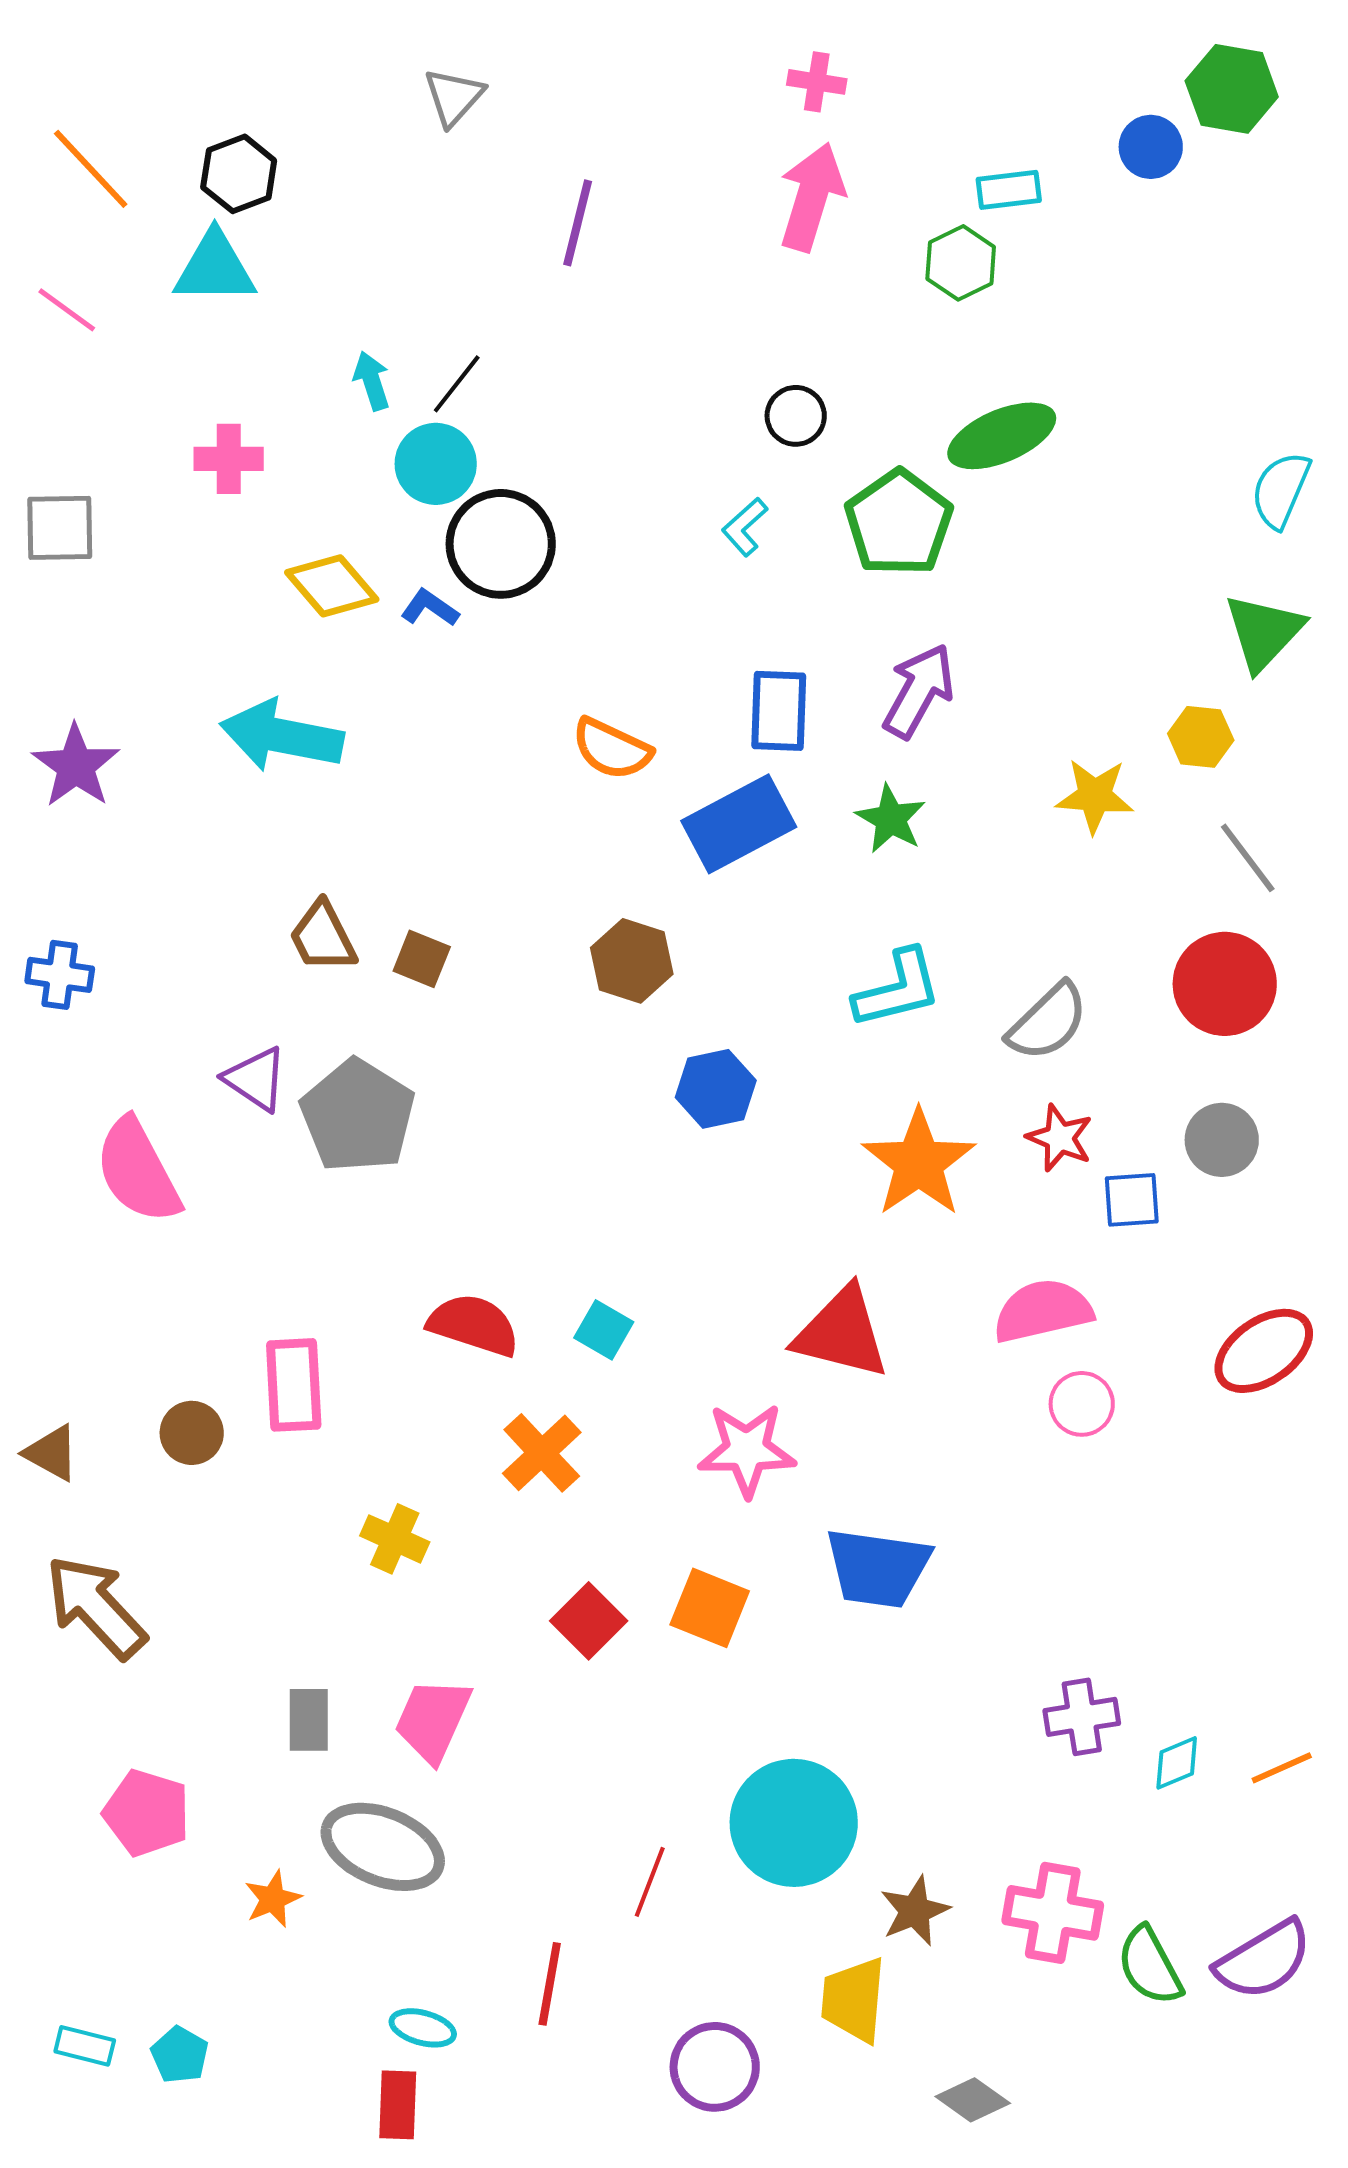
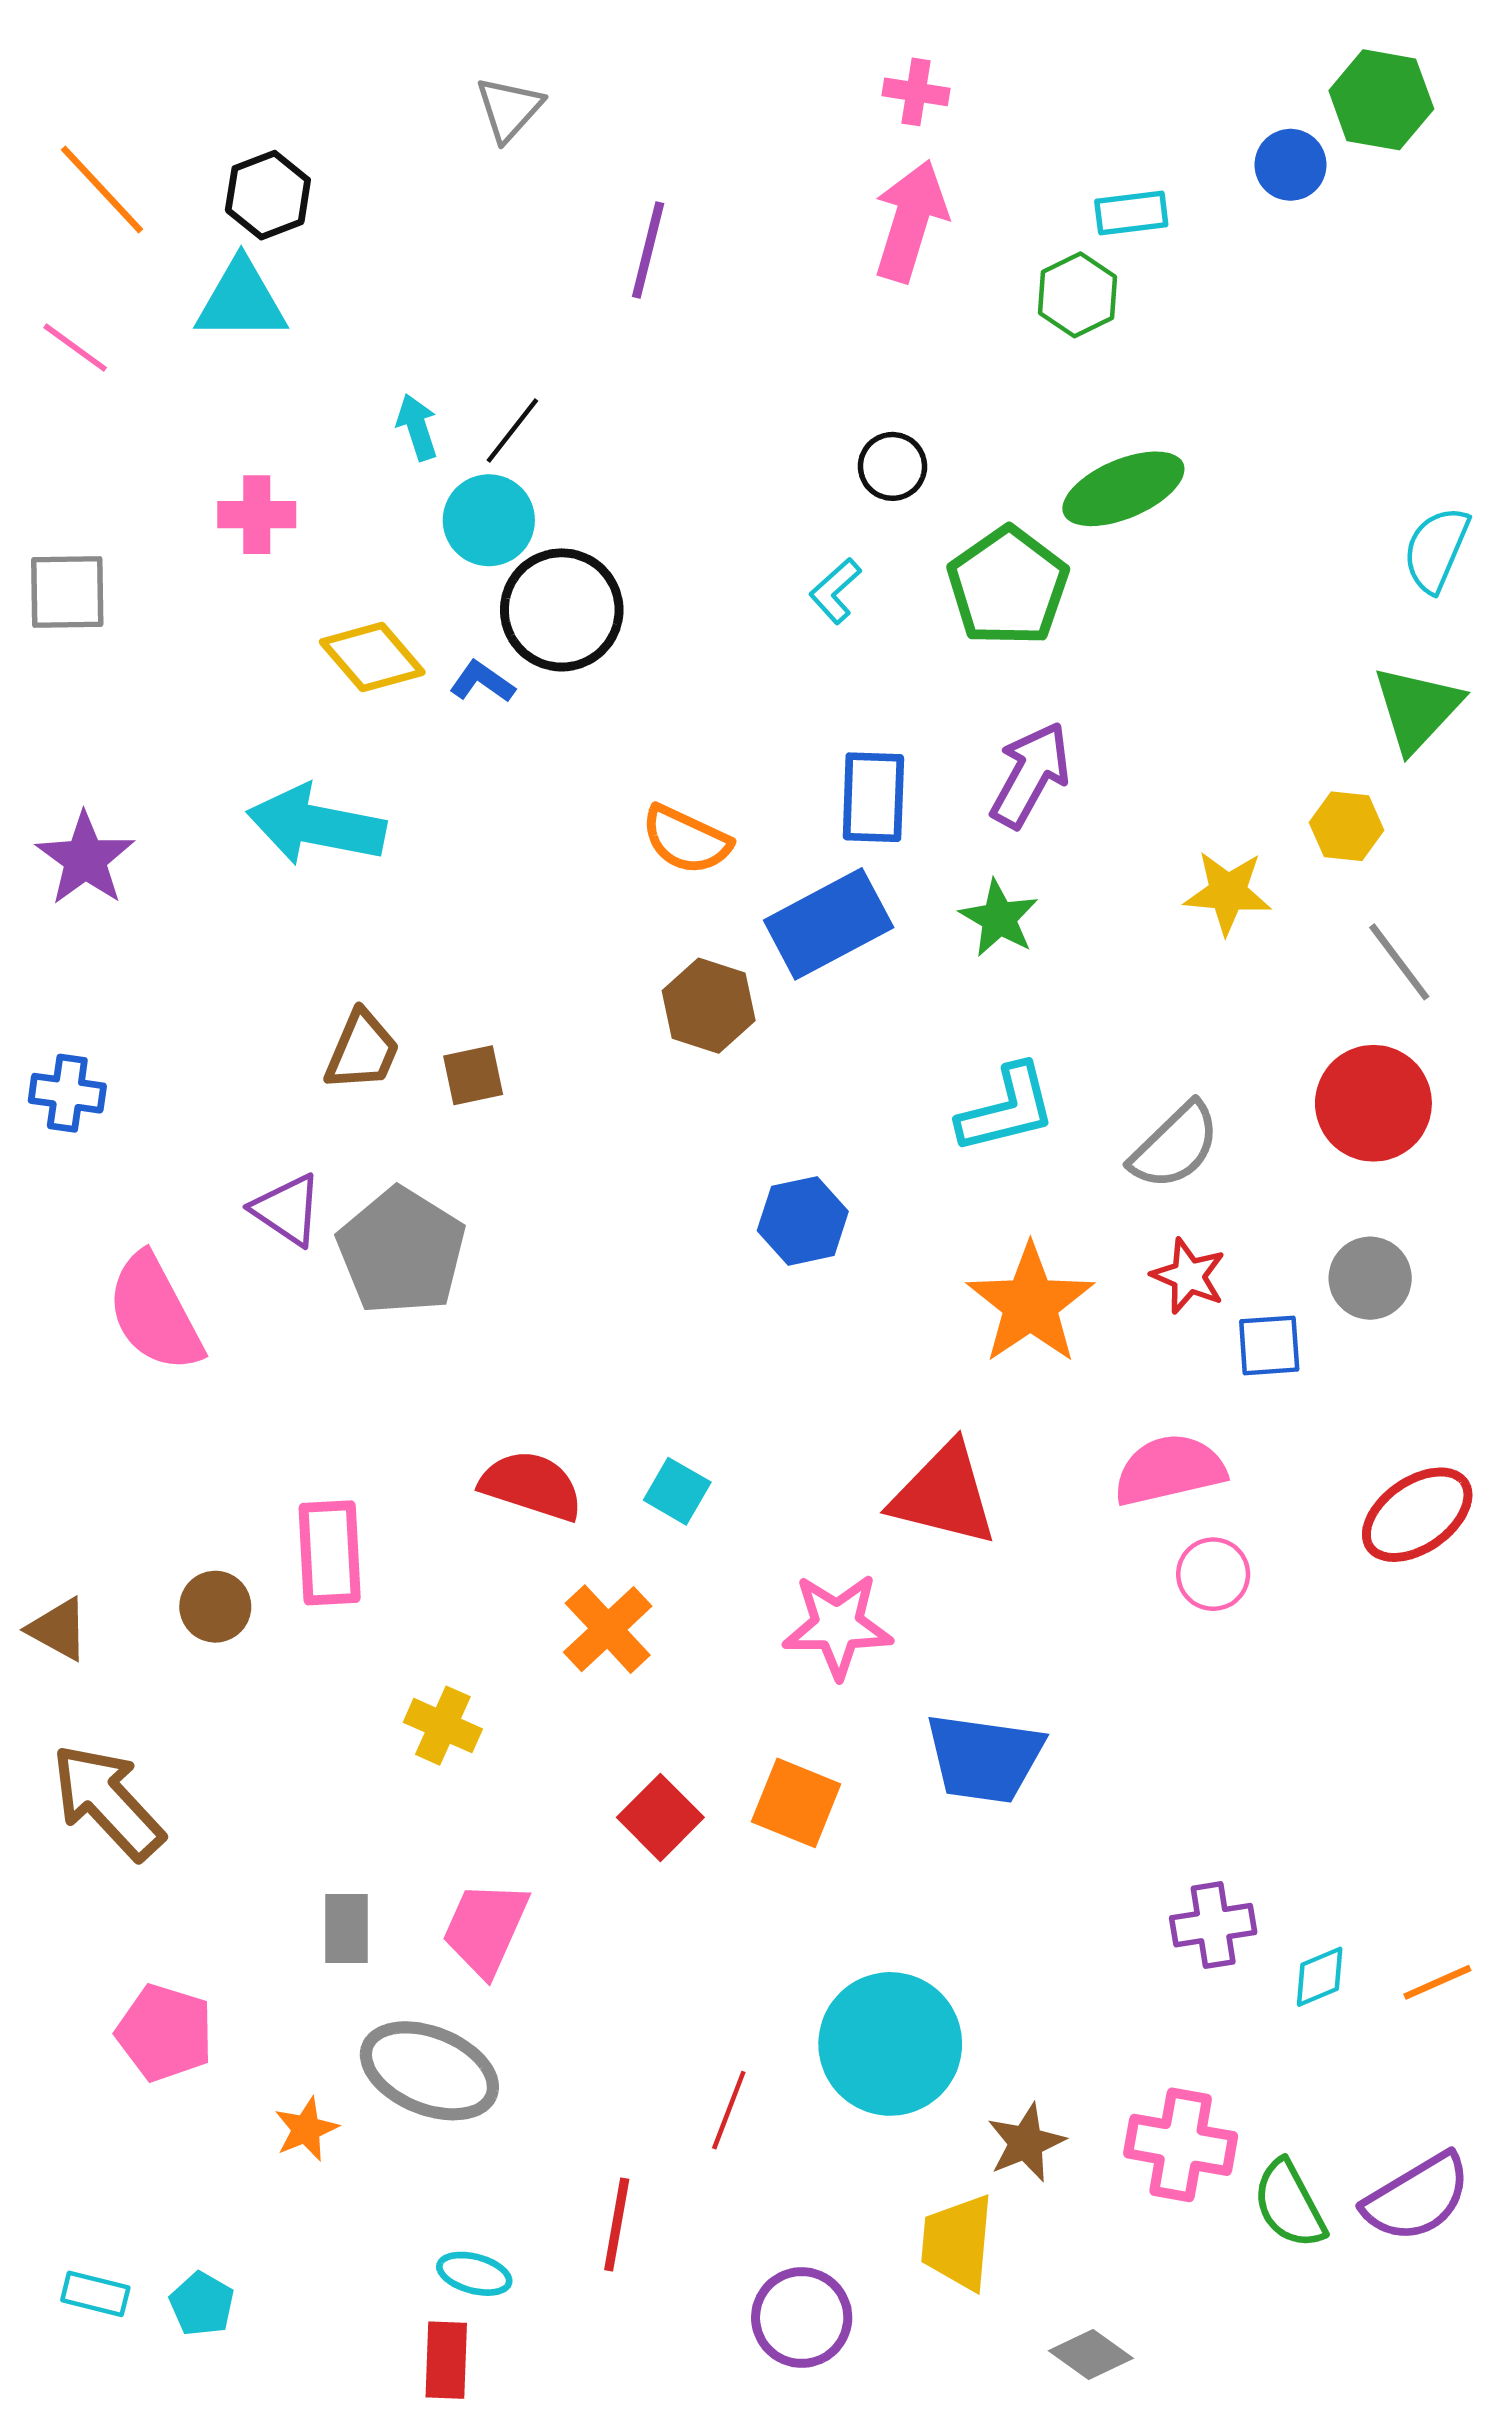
brown trapezoid: (323, 937) -> (362, 1051), turned -130
brown square: (422, 959) -> (473, 1075), turned -34
brown hexagon: (632, 961) -> (709, 1006), moved

